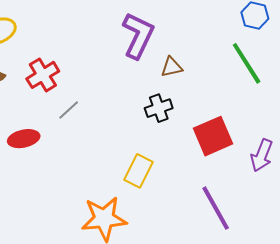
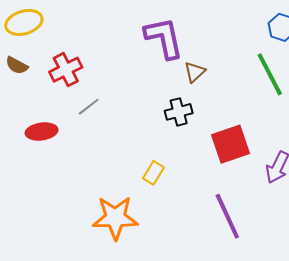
purple L-shape: (138, 36) -> (164, 38), turned -42
brown triangle: (172, 67) -> (195, 72), turned -35
yellow rectangle: (138, 171) -> (153, 173), size x0.7

